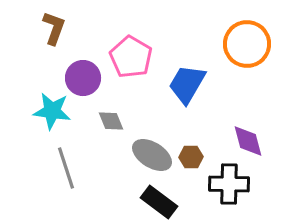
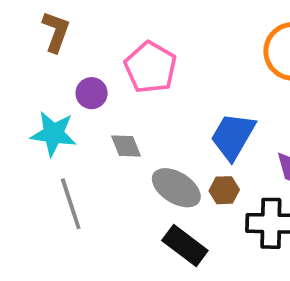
purple circle: (83, 78) -> (92, 93), size x0.7
blue trapezoid: (187, 84) -> (233, 136), moved

